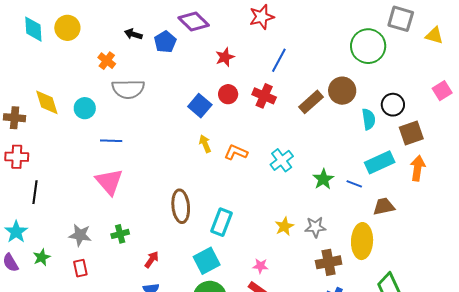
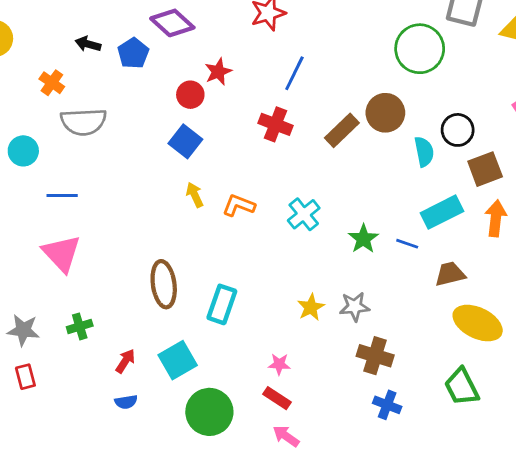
red circle: (228, 94) -> (190, 95), moved
yellow ellipse: (362, 241) -> (478, 323), moved, turned -64
cyan square: (207, 261) -> (178, 360), moved
brown cross: (329, 262) -> (375, 356), turned 30

